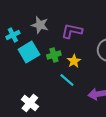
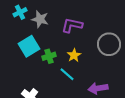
cyan cross: (13, 35) -> (20, 12), moved
green cross: (54, 55) -> (49, 56), moved

